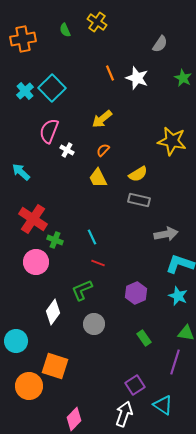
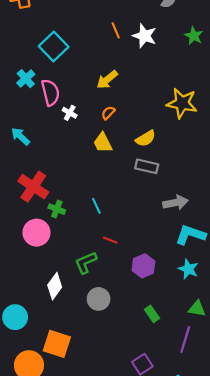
cyan cross: (25, 91) -> (26, 79), moved
pink semicircle: (49, 131) -> (50, 92), turned 145
red line: (98, 263) -> (110, 240), moved

